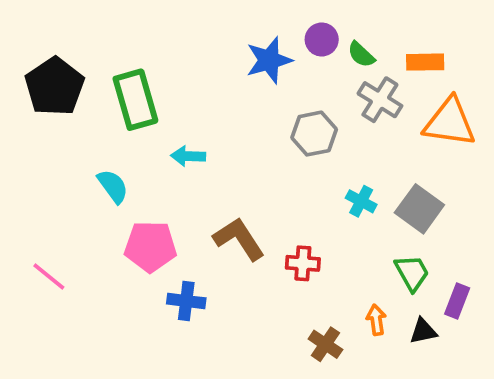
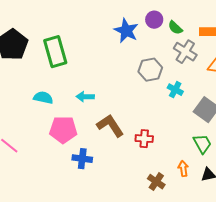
blue star: (269, 60) -> (126, 31), turned -30
cyan arrow: (188, 156) -> (85, 97), moved
cyan semicircle: (113, 186) -> (43, 98), turned -42
cyan cross: (361, 201) -> (175, 90), moved

